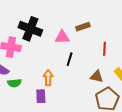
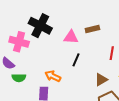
brown triangle: (97, 76) -> (101, 80), turned -48
orange arrow: (48, 78) -> (53, 76), turned -70

